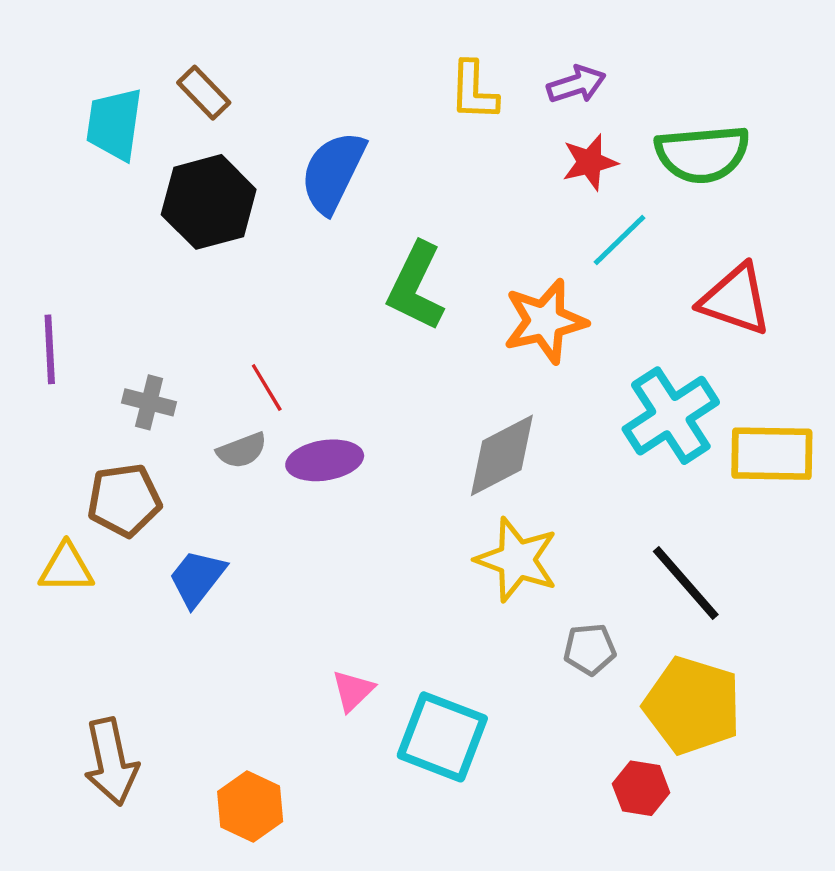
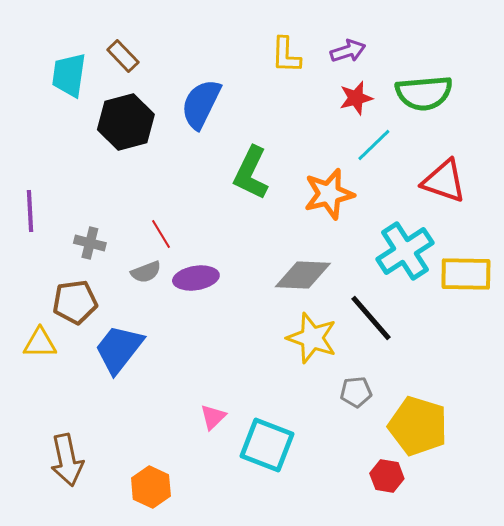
gray diamond: (502, 455) -> (303, 275), turned 30
blue trapezoid: (197, 578) -> (119, 349), size x1.4
black line: (686, 583) -> (371, 318), moved

